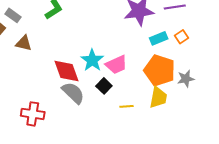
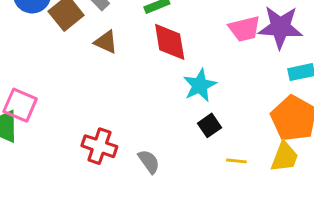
pink trapezoid: (116, 65) -> (244, 29), moved
red diamond: (67, 71) -> (170, 42), moved
gray semicircle: (73, 93) -> (149, 162), moved, size x0.7

